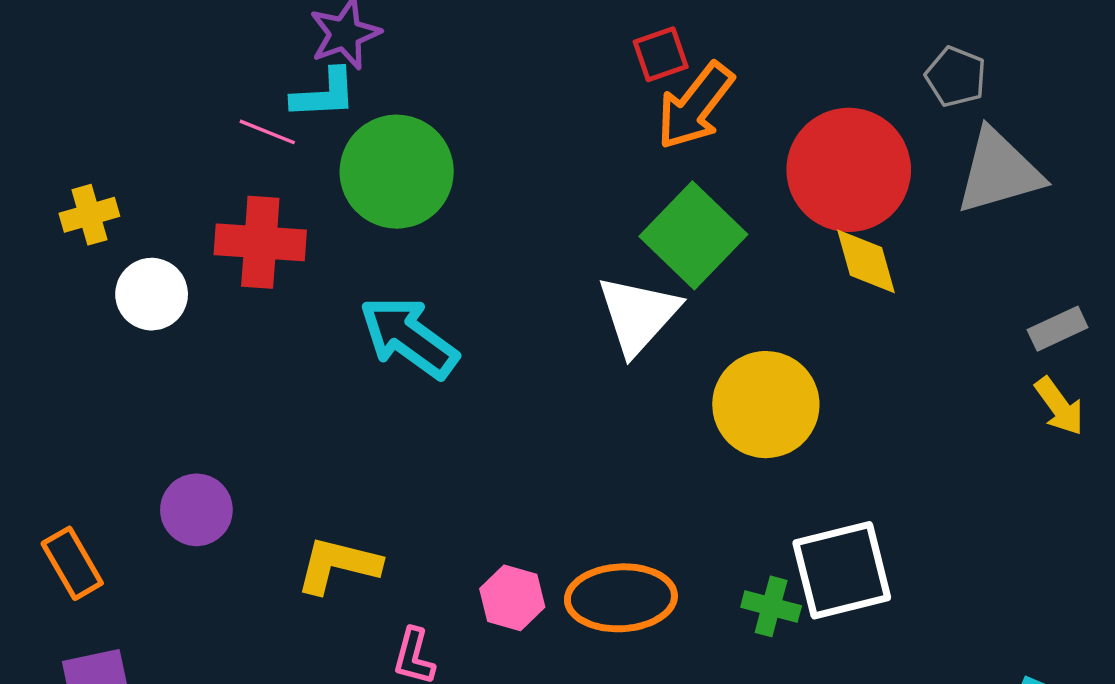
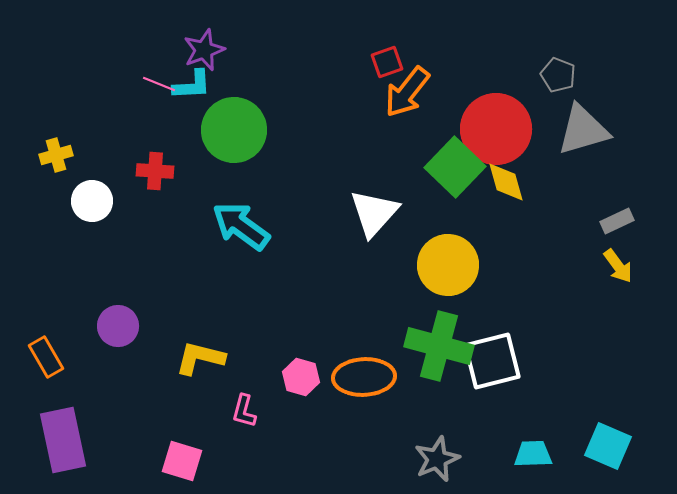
pink line: (267, 132) -> (159, 84), moved
green square: (693, 235) -> (455, 167), moved
red cross: (260, 242) -> (155, 171), size x0.7
green cross: (771, 606) -> (439, 346), moved, size x2.0

